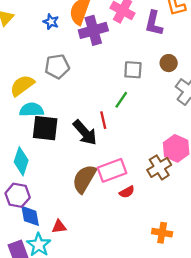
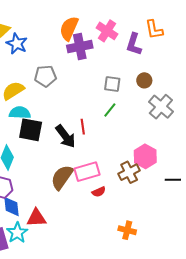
blue star: (51, 22) -> (17, 44), moved, size x1.5
green line: (121, 100) -> (110, 110), moved
red triangle: (59, 227) -> (36, 218), size x1.5

